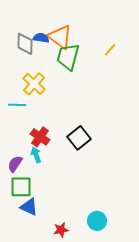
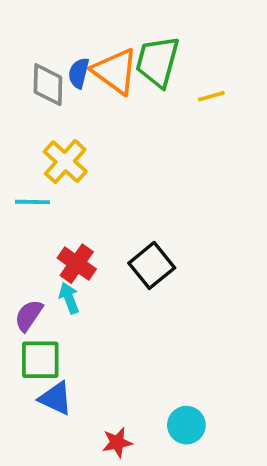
blue semicircle: (41, 38) -> (79, 73), turned -84
yellow line: (110, 50) -> (211, 96), turned 32
green trapezoid: (68, 57) -> (158, 62), moved

